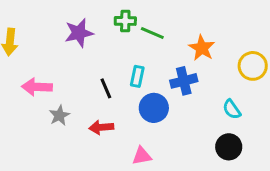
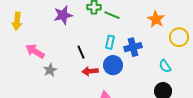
orange star: (202, 48) -> (156, 19), moved
cyan rectangle: (137, 76) -> (110, 42), moved
pink arrow: (37, 87) -> (35, 51), turned 30
red arrow: (101, 127) -> (90, 71), moved

